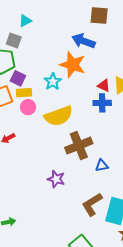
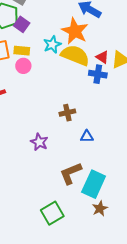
purple square: (18, 78) -> (22, 24), moved
yellow semicircle: (59, 116) -> (75, 55), moved, turned -148
brown cross: (79, 146) -> (67, 113), size x0.6

